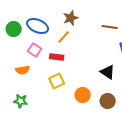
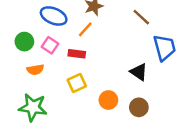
brown line: (110, 27) -> (141, 17), turned 35
green circle: (14, 29) -> (24, 42), moved
green star: (21, 101) -> (33, 107), size x1.6

